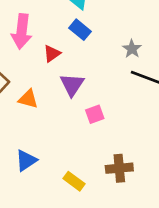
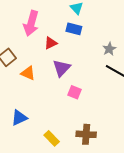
blue rectangle: (80, 30) -> (74, 29), turned -35
pink square: (95, 114) -> (75, 92), turned 32

